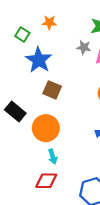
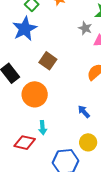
blue star: (39, 60) -> (25, 29), moved
cyan arrow: (53, 157) -> (43, 128), moved

